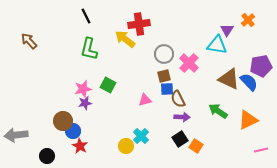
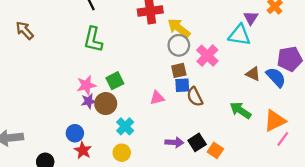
yellow arrow: (125, 39) -> (179, 28), moved
brown triangle: (229, 79) -> (253, 74), size x0.6
green square: (108, 85) -> (115, 81), turned 35
purple arrow: (182, 117) -> (174, 142), moved
brown circle: (63, 121) -> (106, 104), moved
cyan cross: (141, 136) -> (125, 126), moved
yellow circle: (126, 146) -> (122, 153), moved
pink line: (261, 150) -> (283, 139), moved, turned -40

